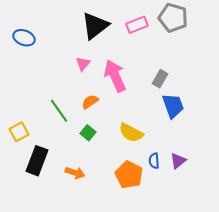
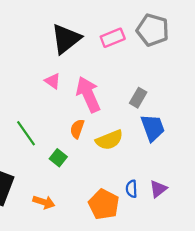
pink triangle: (83, 64) -> (53, 81), turned -35
orange semicircle: (90, 102) -> (77, 129), moved, turned -36
yellow semicircle: (131, 133) -> (109, 140), moved, turned -50

